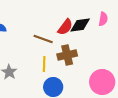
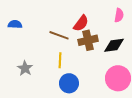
black diamond: (80, 25) -> (114, 45), moved
brown cross: (67, 55) -> (88, 40), moved

